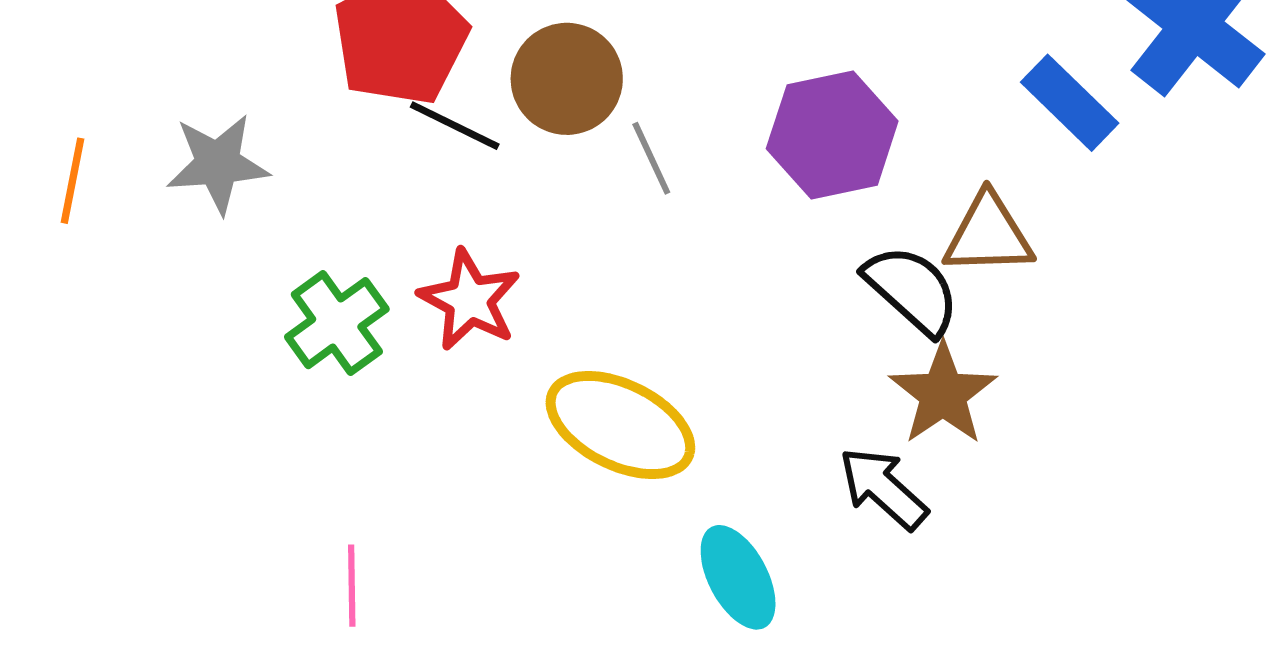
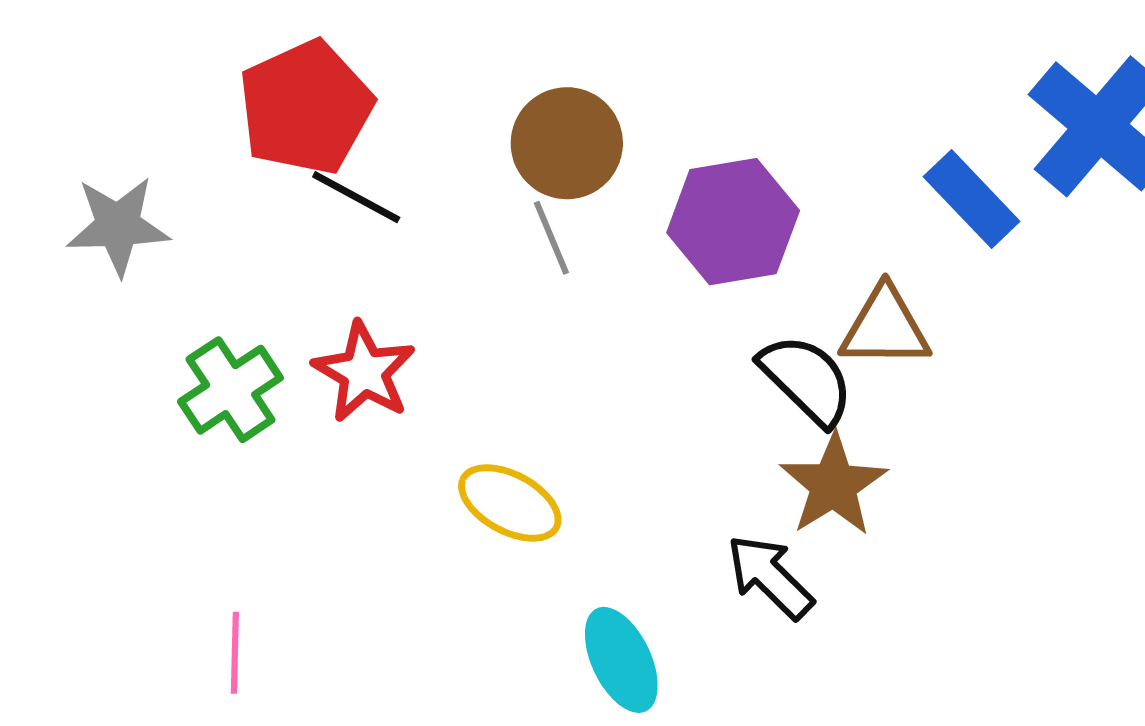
brown circle: (567, 79) -> (567, 143), moved
yellow ellipse: (620, 425) -> (510, 503), size x0.7

